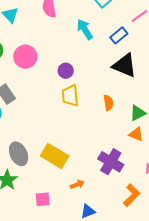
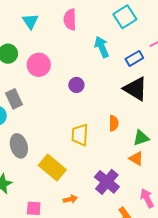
yellow trapezoid: (70, 96) -> (80, 135), moved
gray ellipse: (19, 154) -> (19, 146), moved

